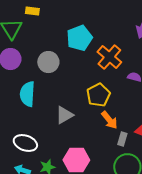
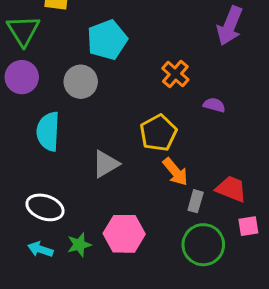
cyan pentagon: (79, 38) -> (107, 40), moved
orange cross: (109, 57) -> (175, 74), size x0.7

